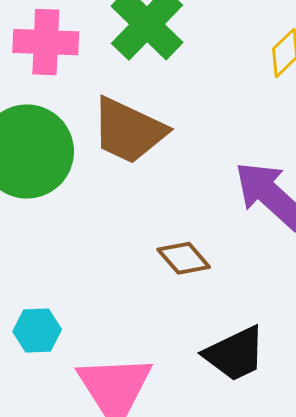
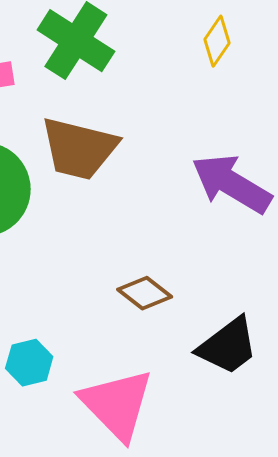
brown diamond: (184, 258) -> (145, 293), moved

